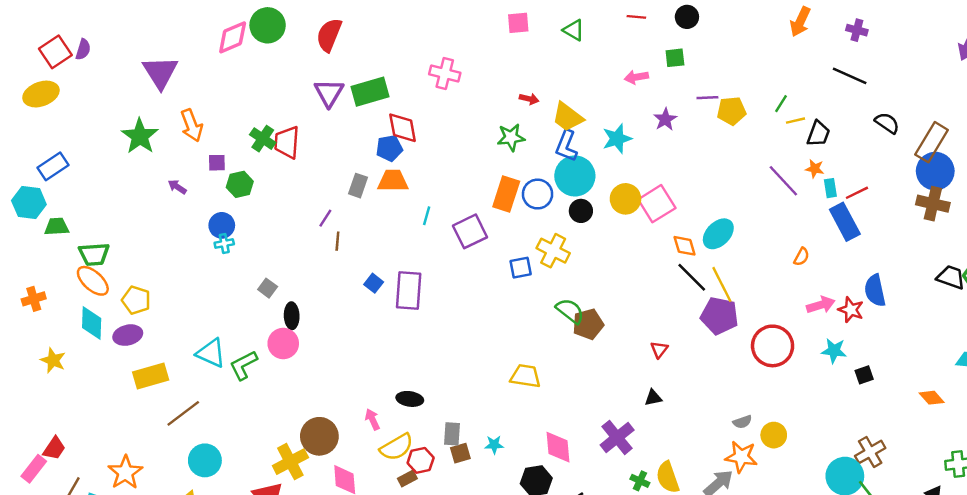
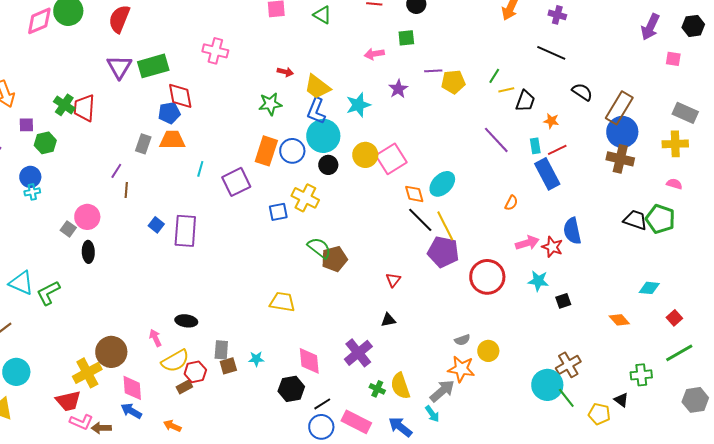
orange star: (815, 169) -> (551, 121), moved
pink circle: (283, 343) -> (87, 217), moved

